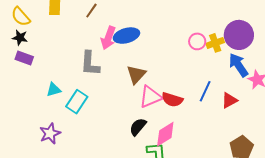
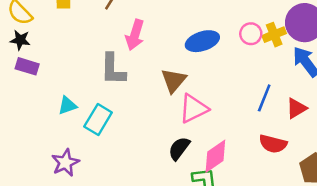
blue ellipse: (126, 36) -> (202, 41), moved
red semicircle: (172, 100) -> (273, 144), moved

